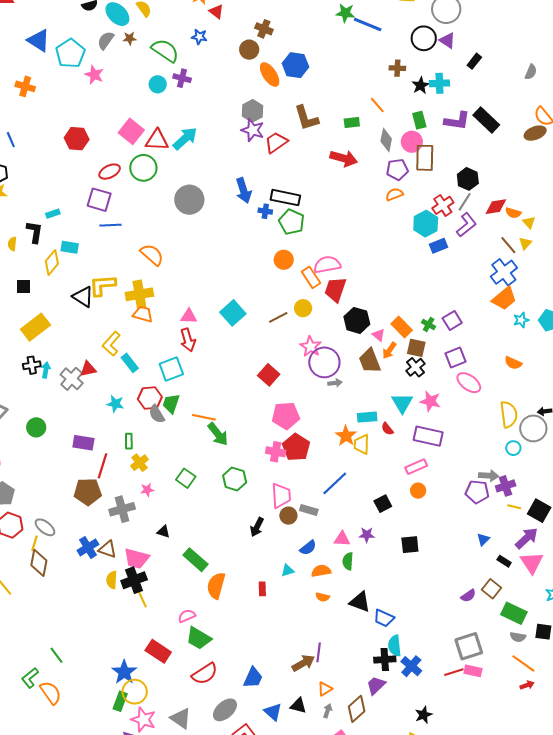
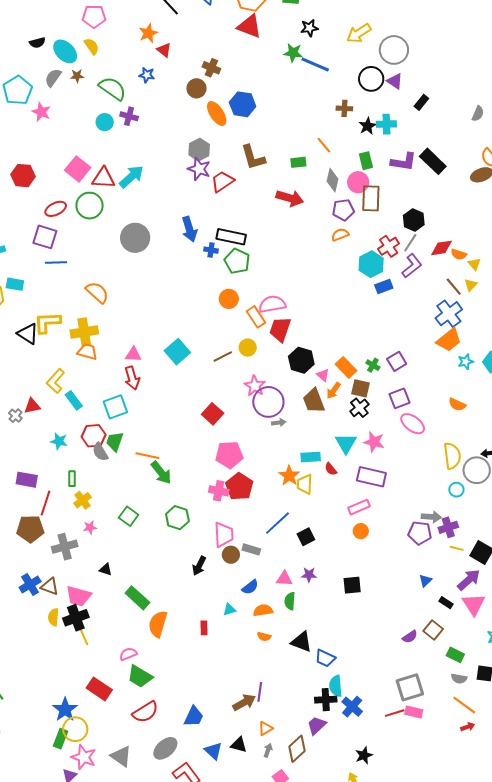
gray cross: (72, 379) -> (15, 416), size x0.6
black square: (383, 504) -> (306, 537), moved
green rectangle: (514, 613) -> (455, 655), size x0.7

